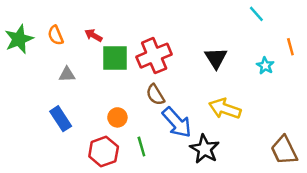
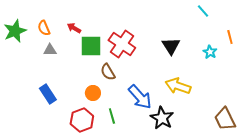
red cross: (154, 56) -> (122, 44), turned -32
gray triangle: (67, 75) -> (50, 50), moved
brown semicircle: (155, 95) -> (108, 72), moved

